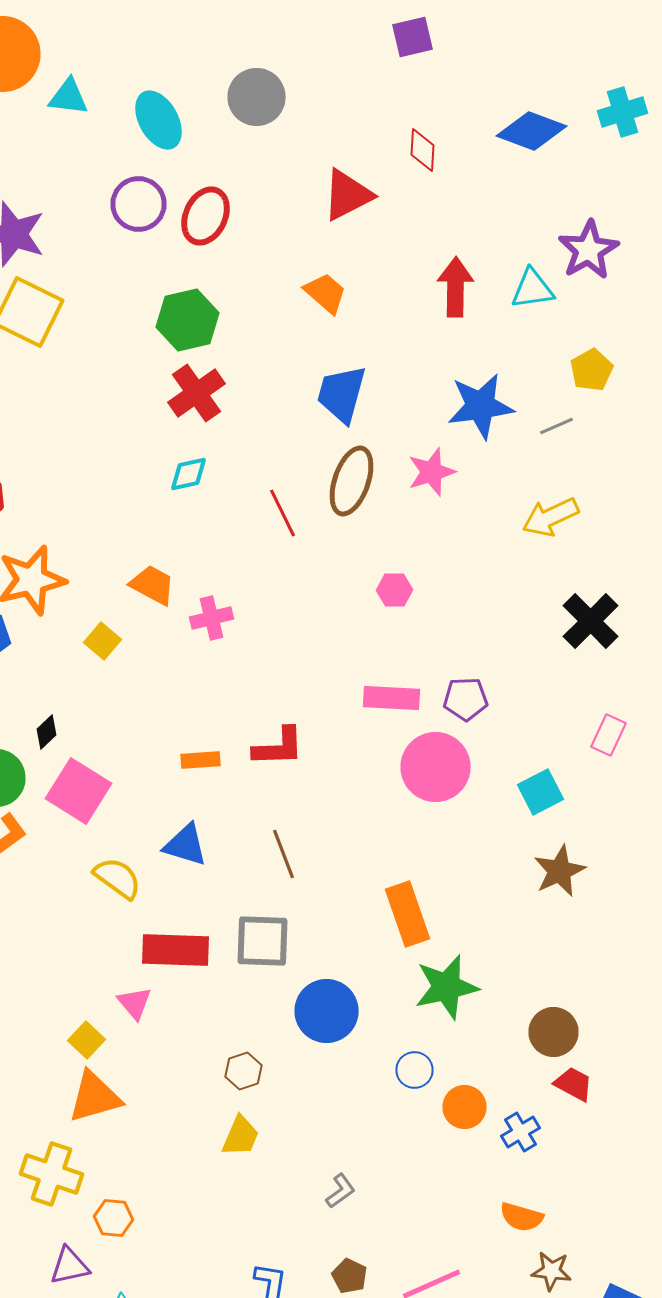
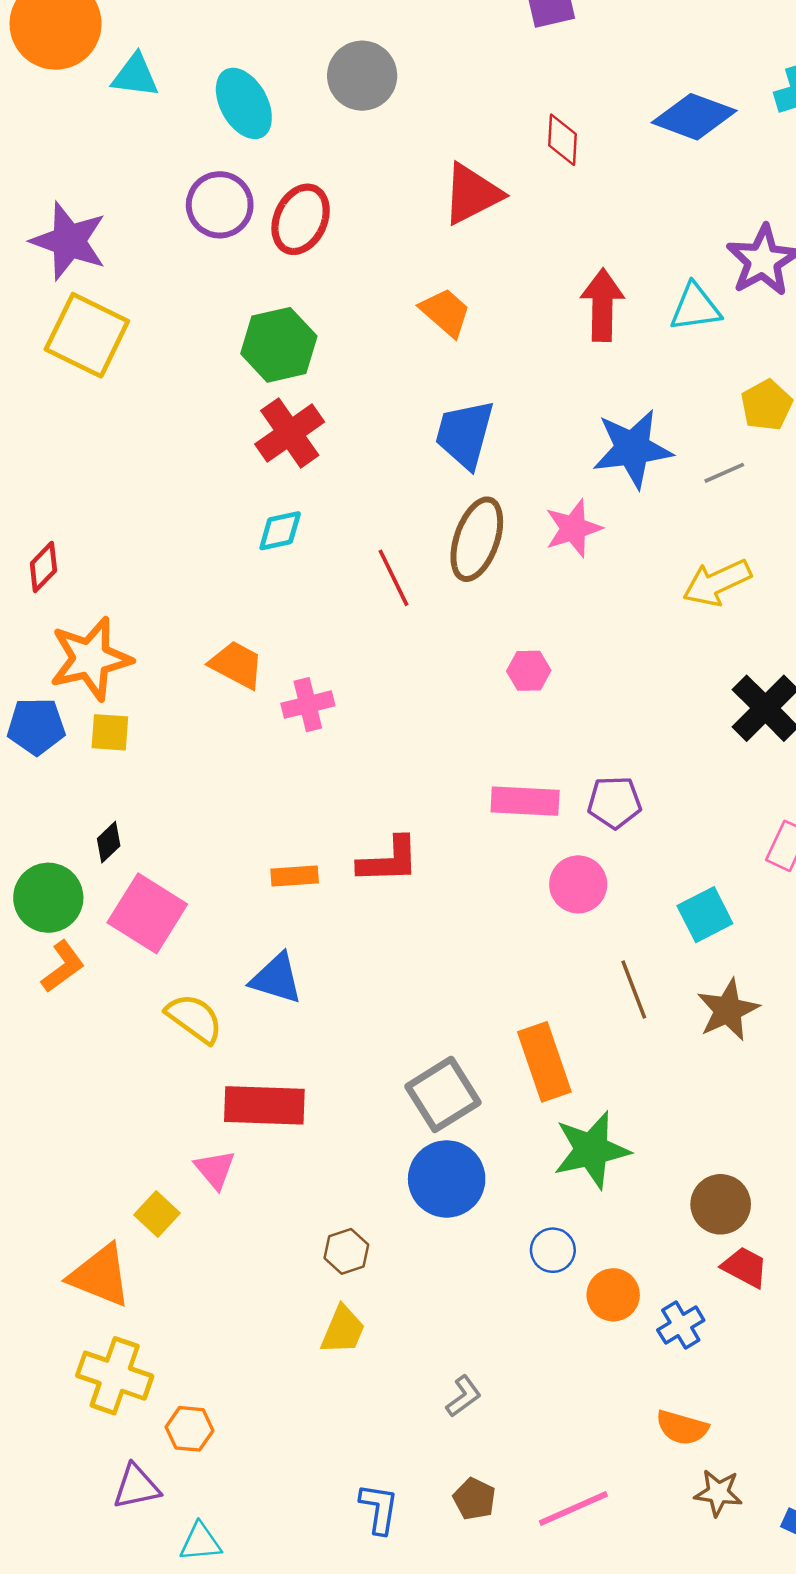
yellow square: (102, 641) -> (110, 732), moved, turned -36
pink circle: (436, 767) -> (578, 884), size x0.7
brown line: (284, 854) -> (634, 989), moved
gray square: (262, 941) -> (443, 1094), moved, turned -34
orange triangle: (94, 1097) -> (100, 1276), moved, turned 38

